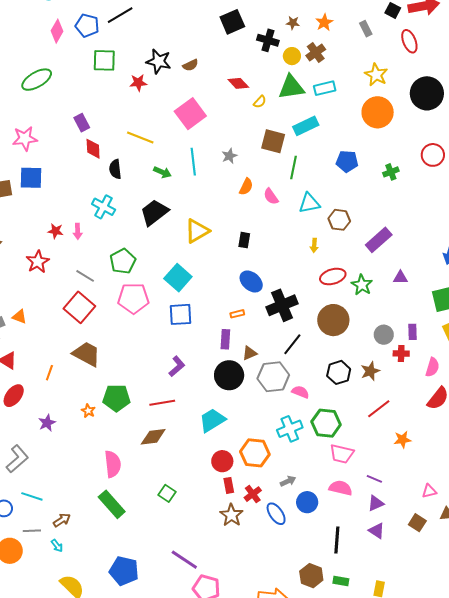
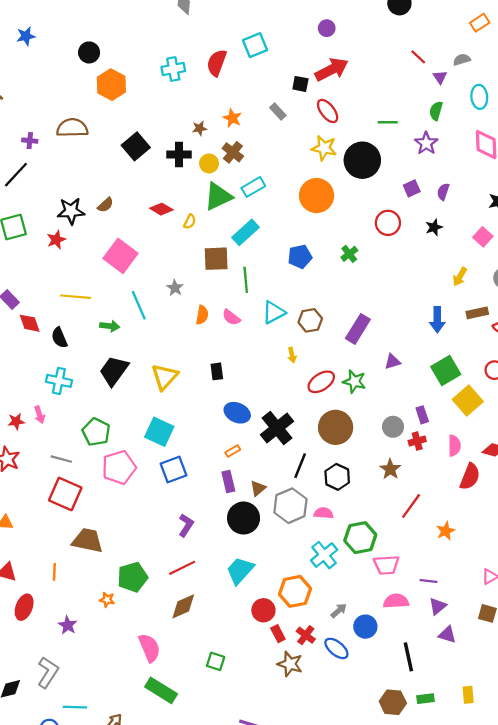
yellow star: (376, 75) -> (324, 148), moved
black hexagon: (339, 372) -> (337, 477), moved

